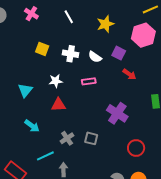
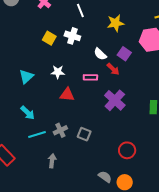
white cross: (71, 54) -> (72, 36), moved
red arrow: (129, 74) -> (113, 69), moved
red triangle: (58, 105) -> (67, 95), moved
purple cross: (117, 113) -> (115, 100), moved
cyan line: (45, 156) -> (37, 135), moved

